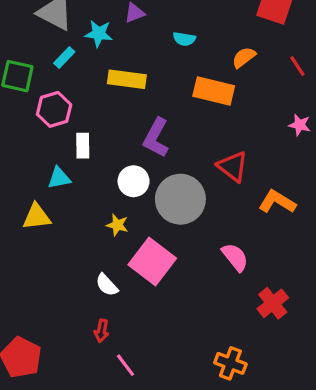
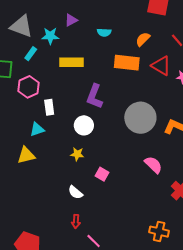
red triangle: (233, 167) -> (161, 66), moved
gray circle: (180, 199) -> (140, 118), moved
pink square: (152, 261) -> (102, 174), size x0.5

